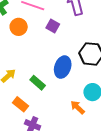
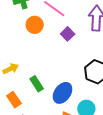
blue ellipse: (63, 67) -> (63, 93), moved

